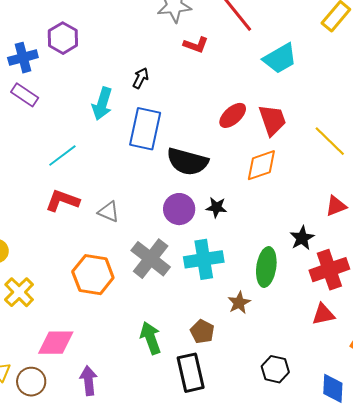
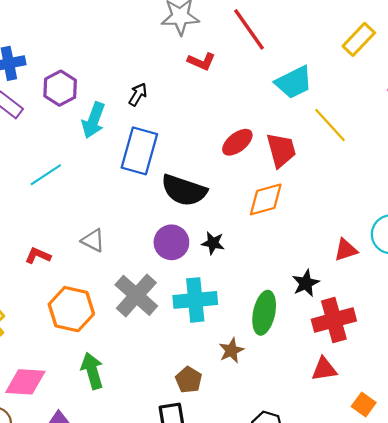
purple hexagon: (63, 38) -> (60, 88), moved
yellow line: (330, 141) -> (330, 125), moved
red L-shape: (62, 201) -> (38, 256), moved, size x0.7
green arrow: (151, 338) -> (92, 371), moved

